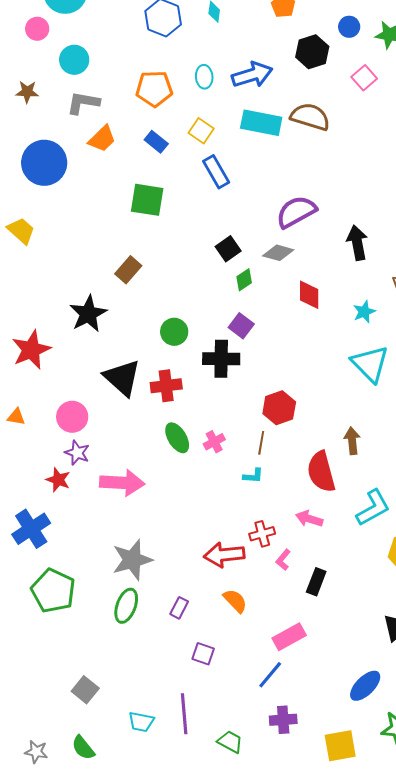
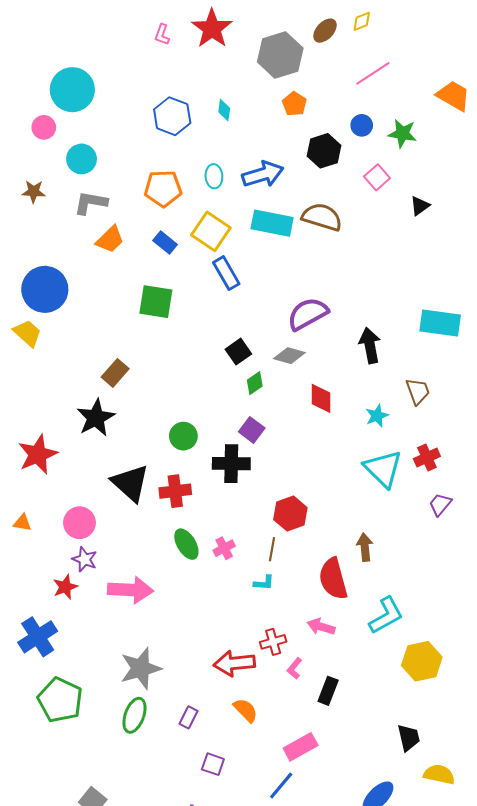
yellow square: (201, 131) -> (211, 231), size x1.5
blue circle: (44, 163) -> (45, 289), moved
brown rectangle: (128, 270) -> (115, 373), moved
red star: (58, 480) -> (65, 587), turned 30

